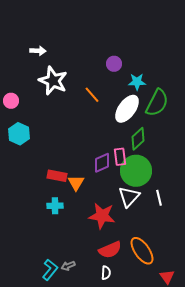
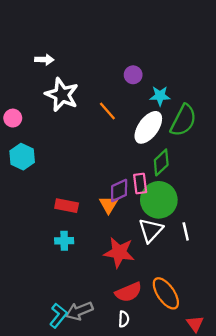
orange triangle: (76, 183) -> (109, 205), moved
gray arrow: (68, 266) -> (79, 311), size x1.6

